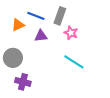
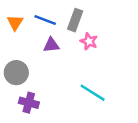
orange triangle: (18, 25) -> (15, 23), moved, turned -32
cyan line: (74, 62) -> (93, 93), moved

